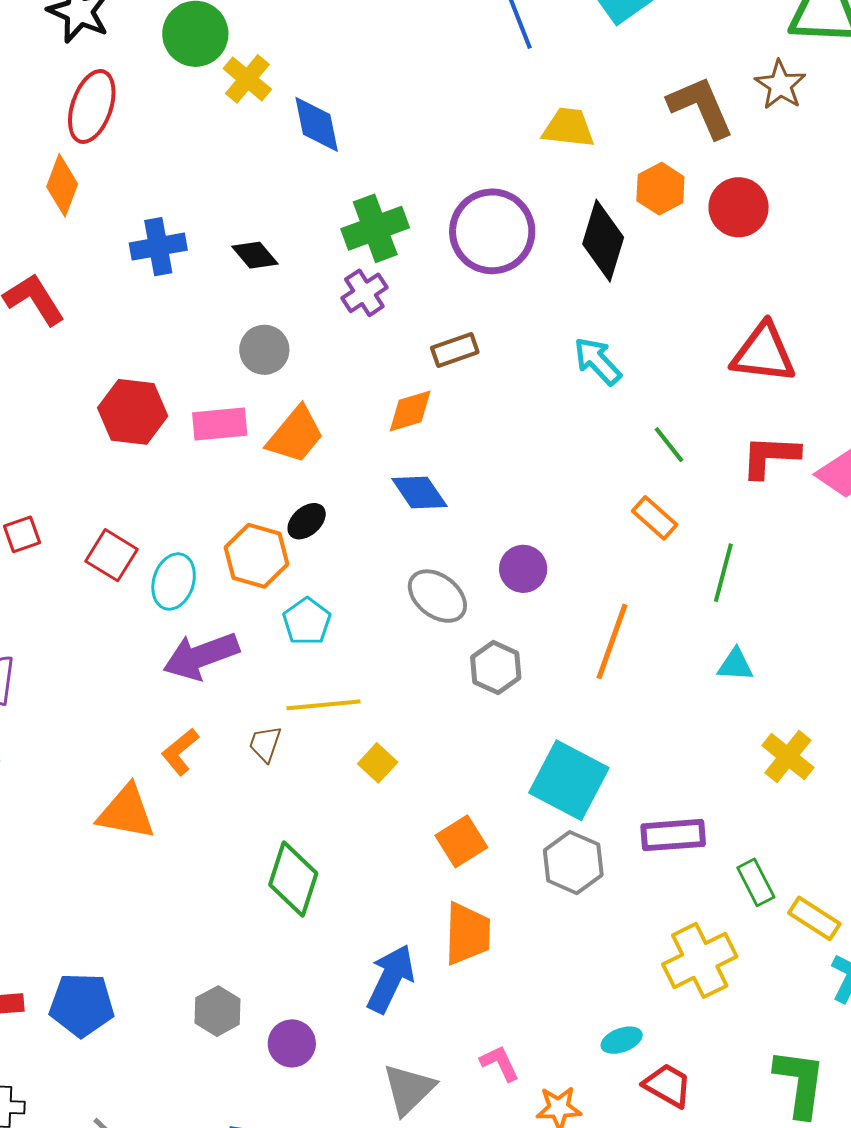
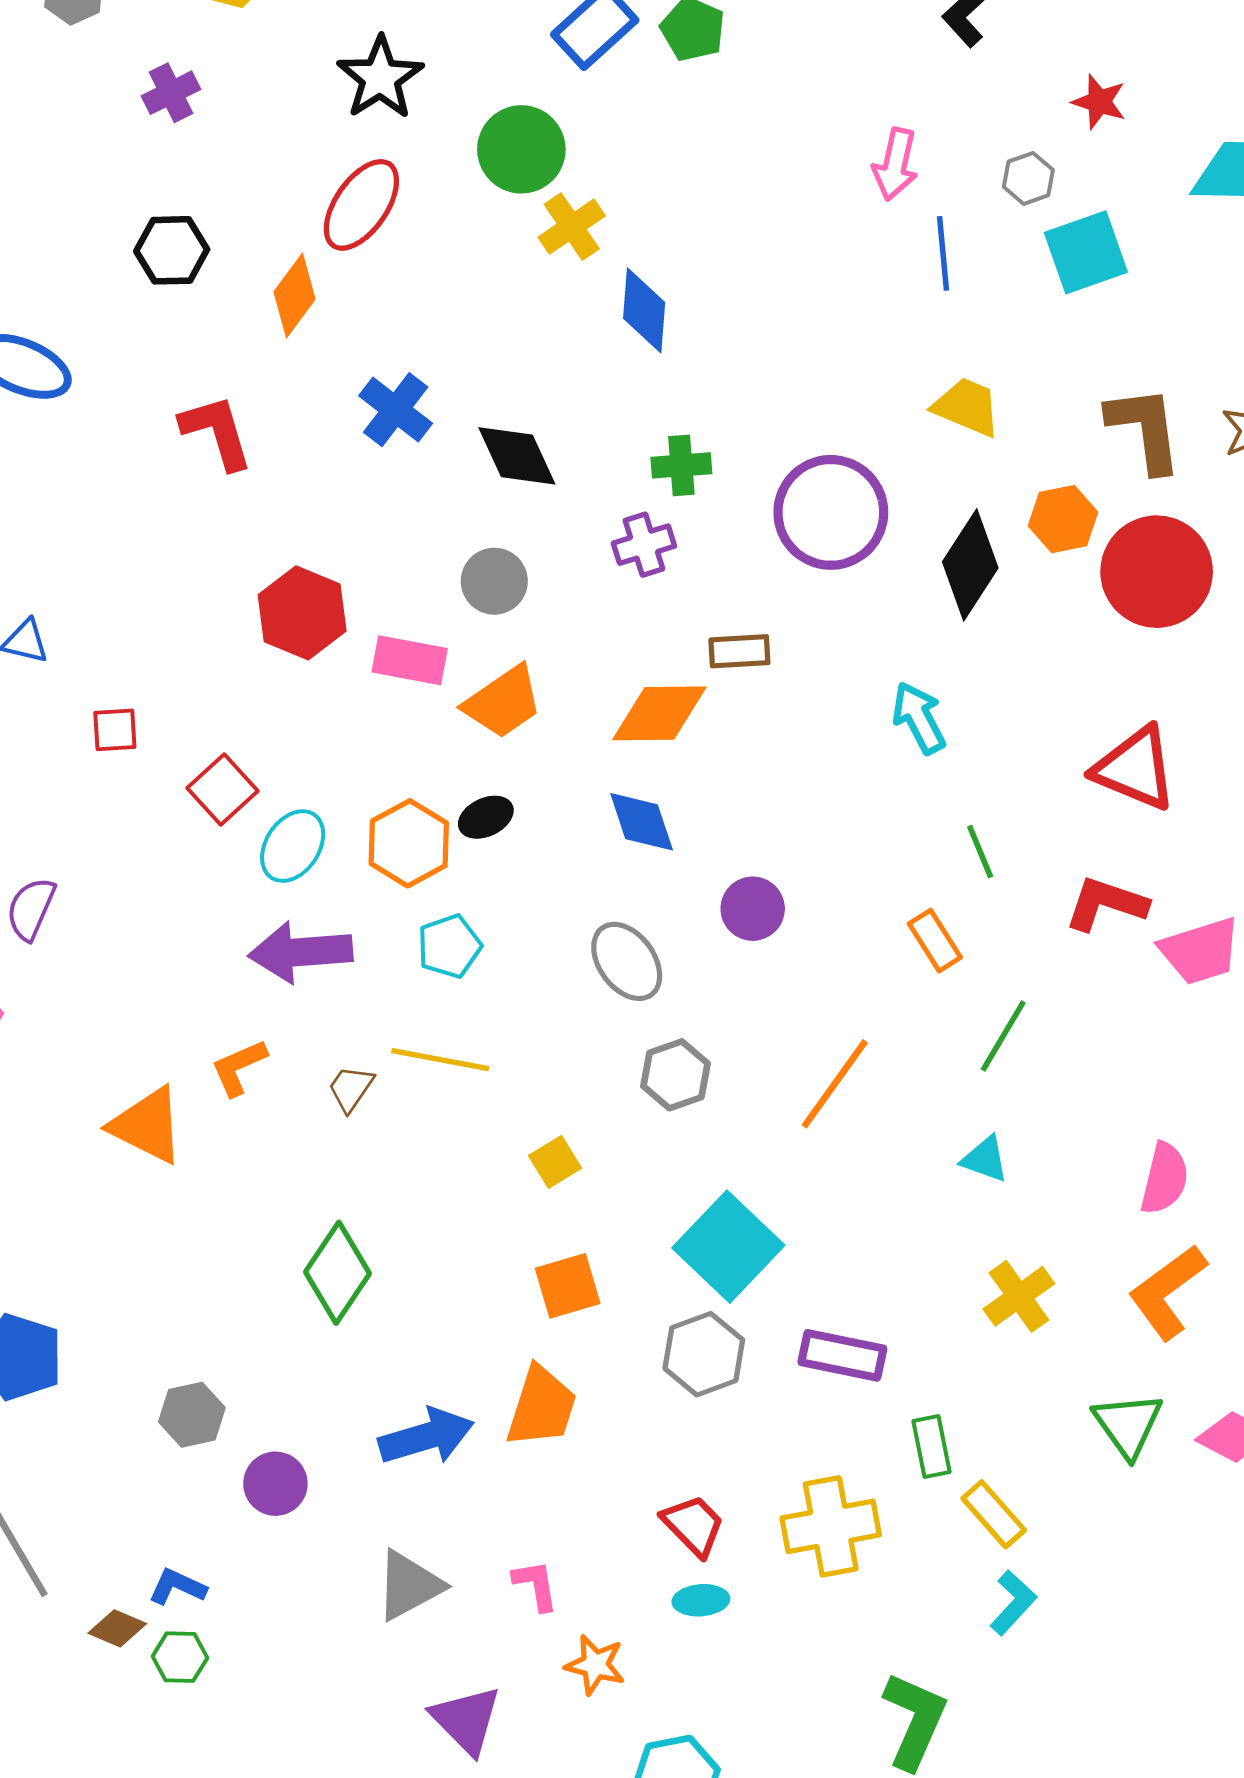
red circle: (739, 207) -> (1157, 572), size x1.4
green cross: (375, 228) -> (681, 465), size x0.7
blue cross: (158, 247) -> (396, 410), turned 32
black diamond: (255, 255) -> (517, 456), size x1.4
orange diamond: (410, 411) -> (659, 713), size x1.4
purple circle: (523, 569) -> (753, 909), moved
yellow square: (378, 763) -> (555, 1162), moved
blue arrow: (391, 979) -> (426, 1437), turned 32
red trapezoid: (667, 1085) -> (693, 1525), moved

